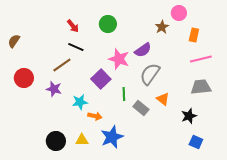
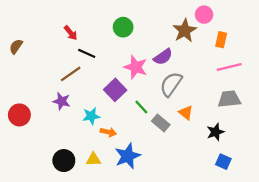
red arrow: (73, 26) -> (71, 33), moved
brown star: (162, 27) -> (185, 31), size x1.5
red circle: (24, 78) -> (19, 115), moved
green line: (124, 94) -> (141, 107), turned -40

